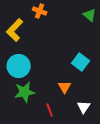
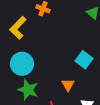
green star: (25, 92) -> (28, 90), turned 30

